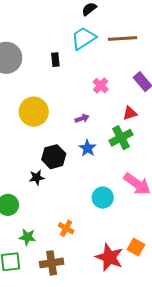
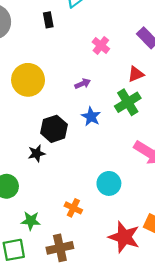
cyan circle: (103, 198) -> (109, 183), moved

